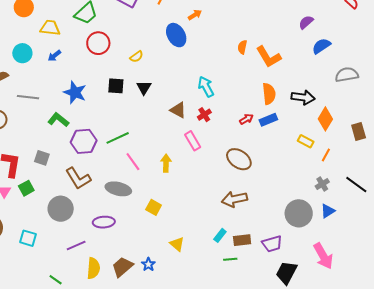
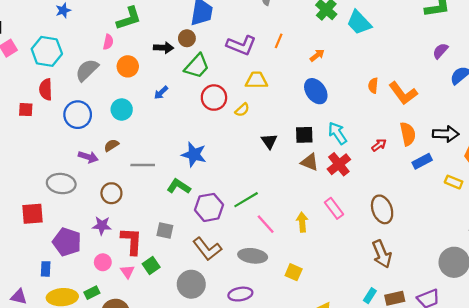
yellow trapezoid: (50, 28) -> (257, 80), moved
blue ellipse: (176, 35) -> (316, 91), moved
cyan circle: (22, 53) -> (122, 109), moved
blue arrow: (54, 56) -> (161, 93), moved
yellow semicircle: (136, 57) -> (242, 110), moved
black square: (116, 86) -> (304, 135), moved
red cross: (204, 115) -> (339, 164), size x1.5
red arrow: (246, 119) -> (379, 145), moved
blue rectangle: (268, 120) -> (422, 161), moved
pink rectangle: (193, 141) -> (334, 208), moved
brown ellipse: (239, 159) -> (382, 209), turned 40
brown arrow: (234, 199) -> (382, 254), turned -95

